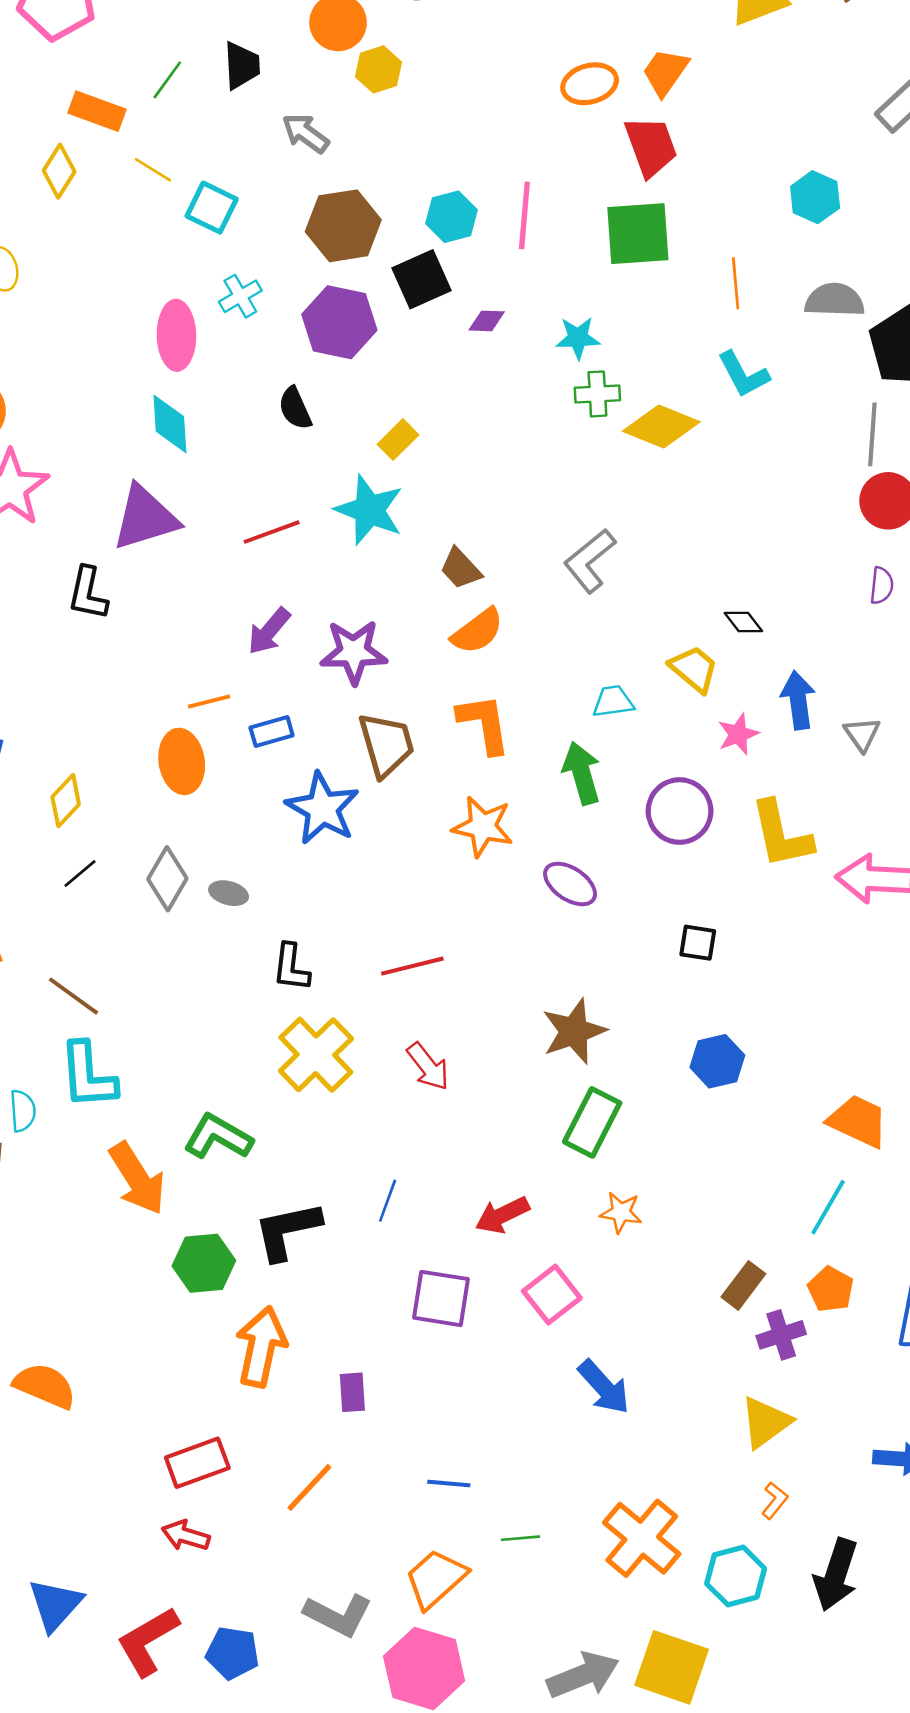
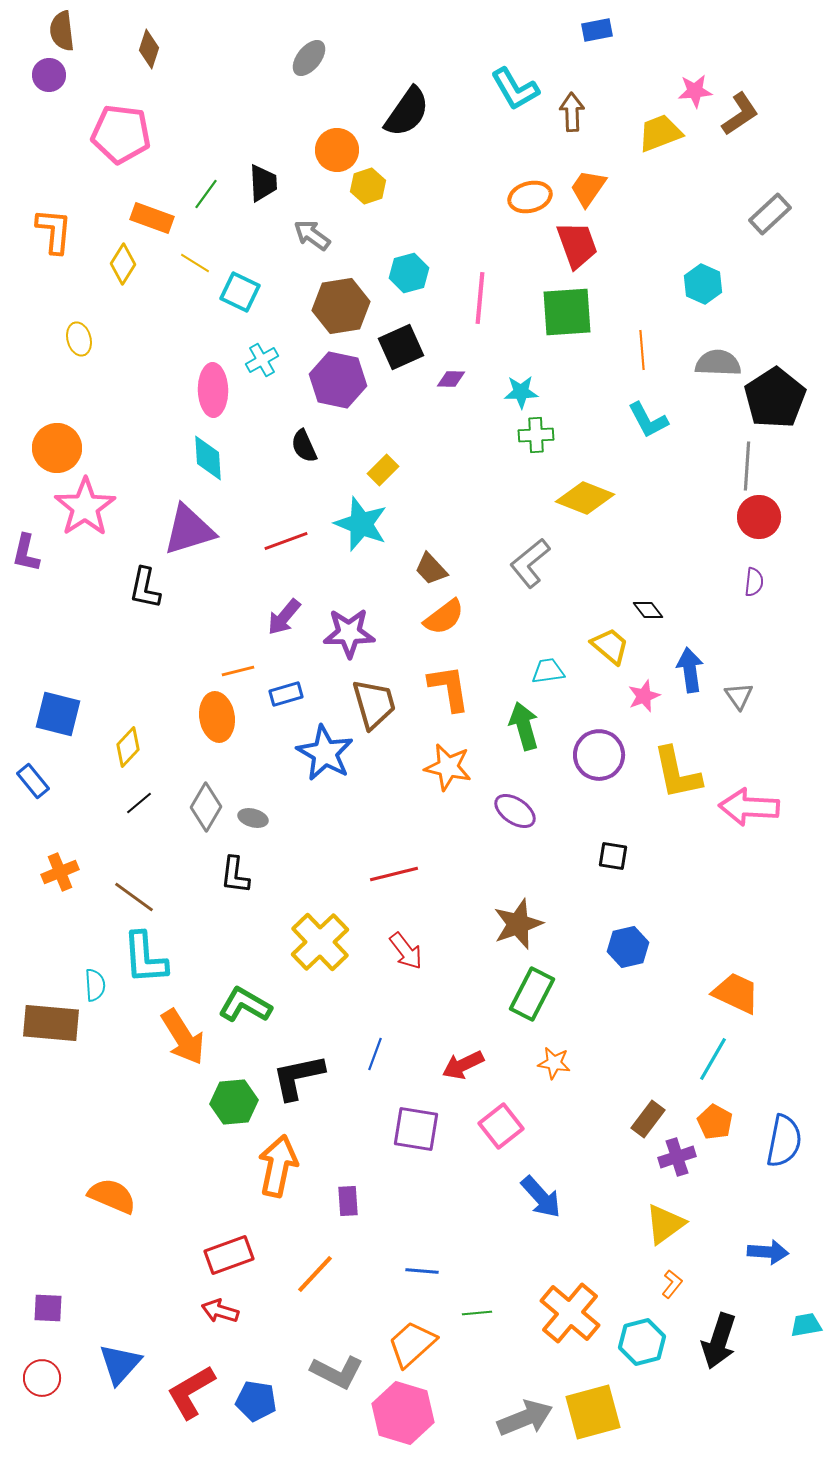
cyan hexagon: (451, 217) -> (409, 273), moved
yellow diamond: (661, 427) -> (585, 498), moved
black L-shape: (291, 967) -> (235, 875), moved
yellow square: (672, 1667) -> (593, 1412), turned -34

